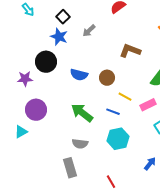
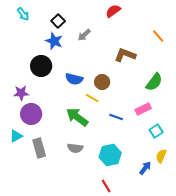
purple star: (25, 79) -> (21, 93), moved
yellow line: (125, 97) -> (92, 98), moved
blue line: (113, 112) -> (116, 117), moved
cyan hexagon: (118, 139) -> (110, 155), moved
gray rectangle: (70, 168) -> (39, 148), moved

